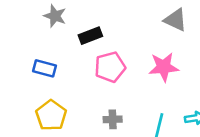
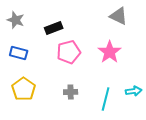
gray star: (55, 16) -> (16, 20), moved
pink star: (164, 67) -> (110, 52), turned -30

